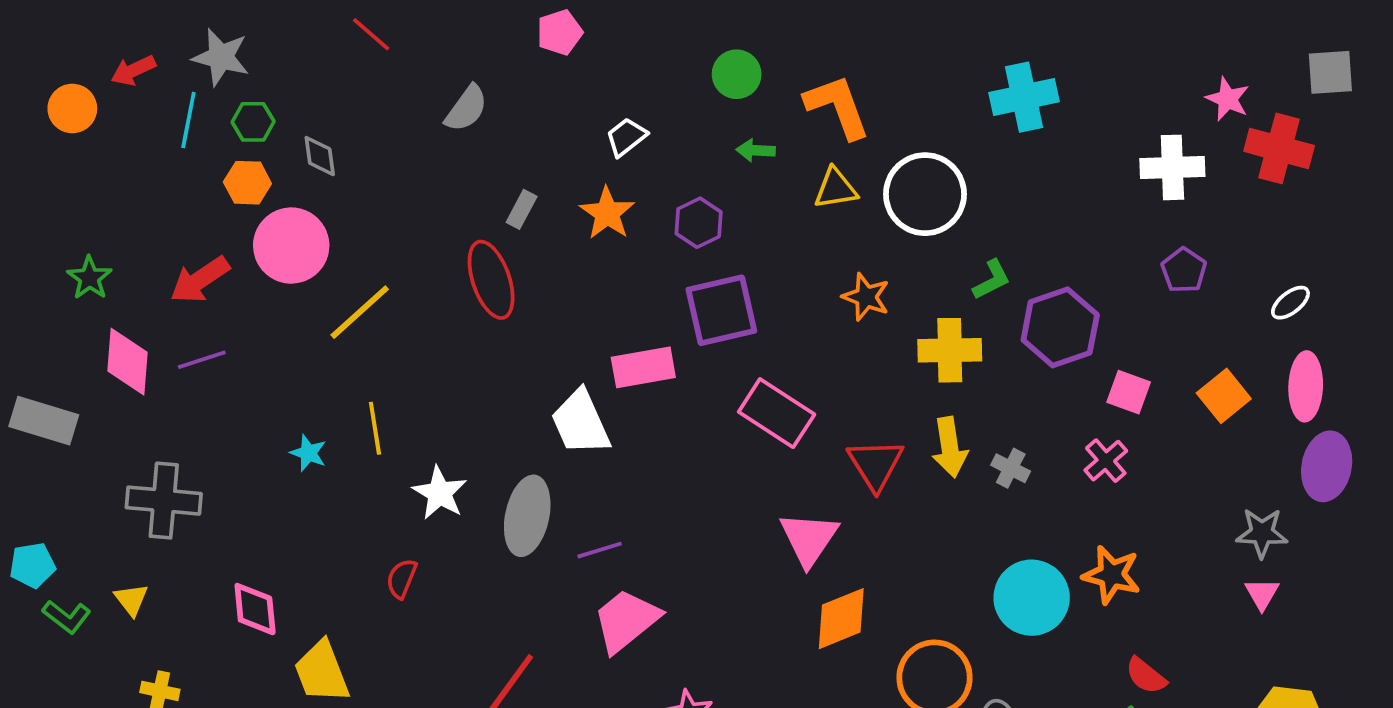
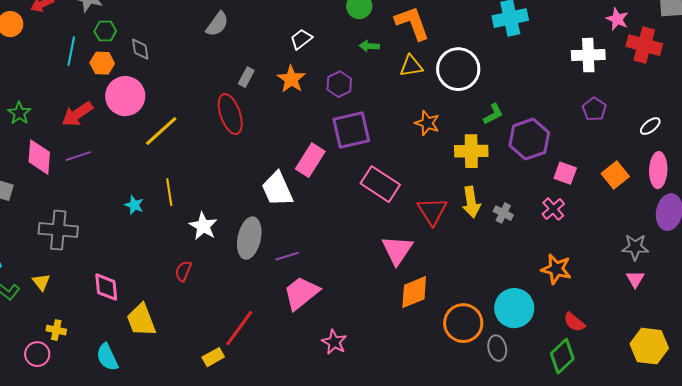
cyan line: (188, 120) -> (71, 51), moved
pink rectangle: (643, 367) -> (310, 160), turned -48
cyan circle: (1032, 598) -> (514, 308), moved

